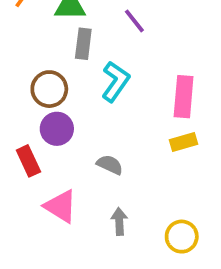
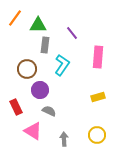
pink rectangle: (184, 97) -> (98, 57), moved
purple circle: (57, 129) -> (40, 90), moved
gray semicircle: (110, 165) -> (49, 111), moved
yellow circle: (182, 237) -> (97, 135), moved

